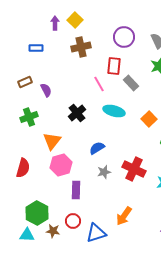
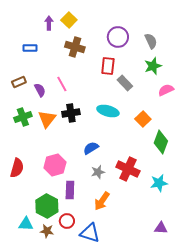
brown cross: (81, 47) -> (75, 47), turned 30
pink line: (99, 84) -> (62, 84), moved
black cross: (77, 113) -> (71, 113), turned 30
orange triangle: (52, 141) -> (47, 119), moved
green hexagon: (37, 213) -> (47, 206), moved
orange arrow: (124, 216) -> (102, 201), moved
blue triangle: (96, 233) -> (90, 233), turned 35
cyan triangle: (27, 235) -> (26, 224), moved

